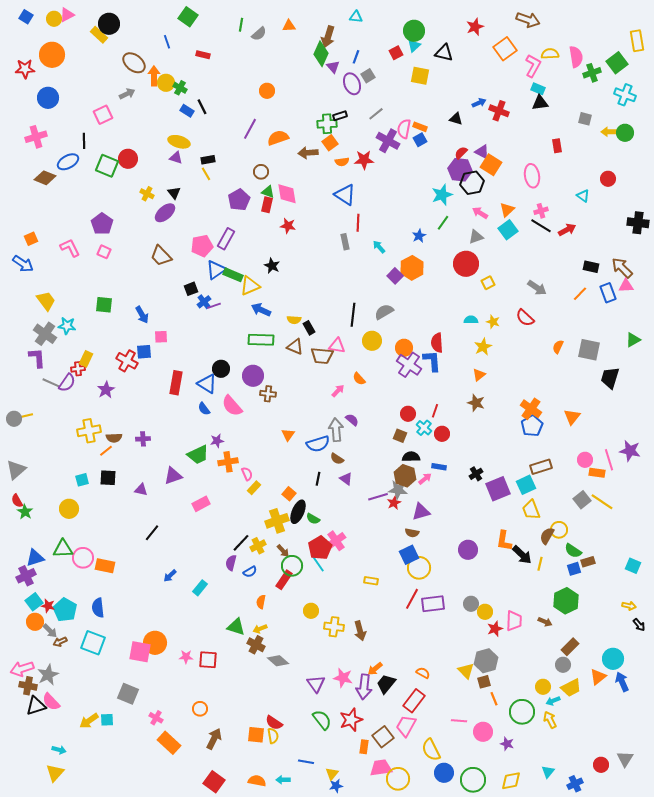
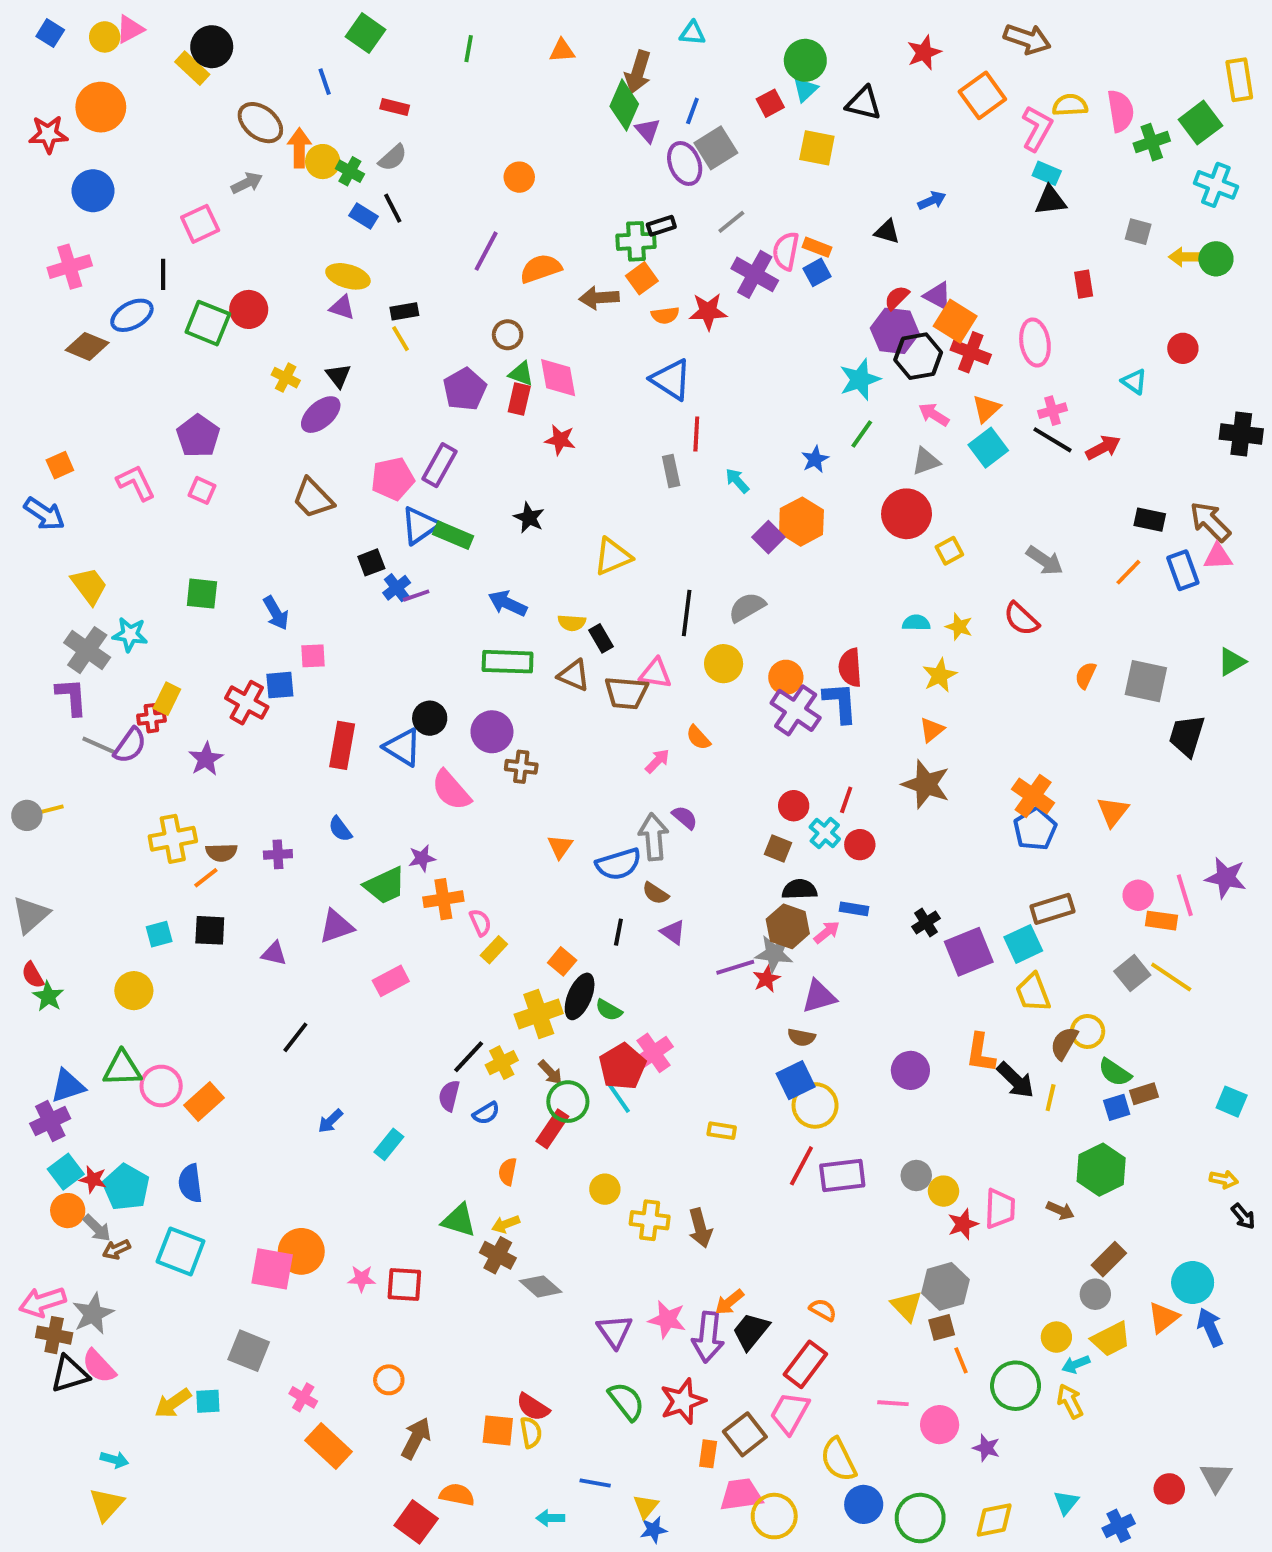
gray semicircle: (259, 34) -> (393, 158), moved
gray square: (368, 76) -> (716, 148), size x1.5
red cross: (499, 111) -> (971, 352), moved
yellow triangle: (250, 286) -> (613, 557), moved
brown star: (476, 403) -> (926, 784), size x1.4
blue semicircle: (204, 409) -> (340, 829), moved
orange rectangle: (105, 566) -> (204, 1102), turned -54
orange semicircle: (257, 781) -> (457, 1495), moved

